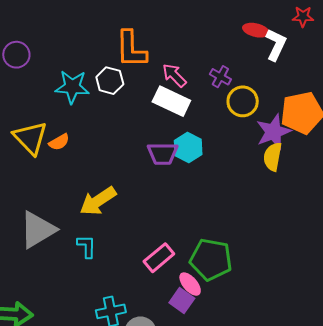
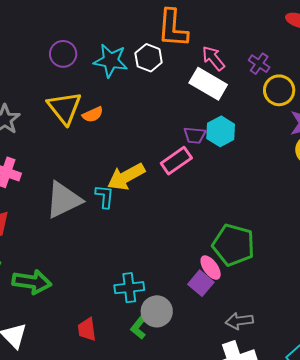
purple circle: (16, 55) -> (63, 54), moved
purple trapezoid: (163, 154) -> (195, 135), size x0.7
cyan L-shape: (87, 246) -> (105, 196), moved
pink rectangle: (159, 258) -> (176, 161), moved

